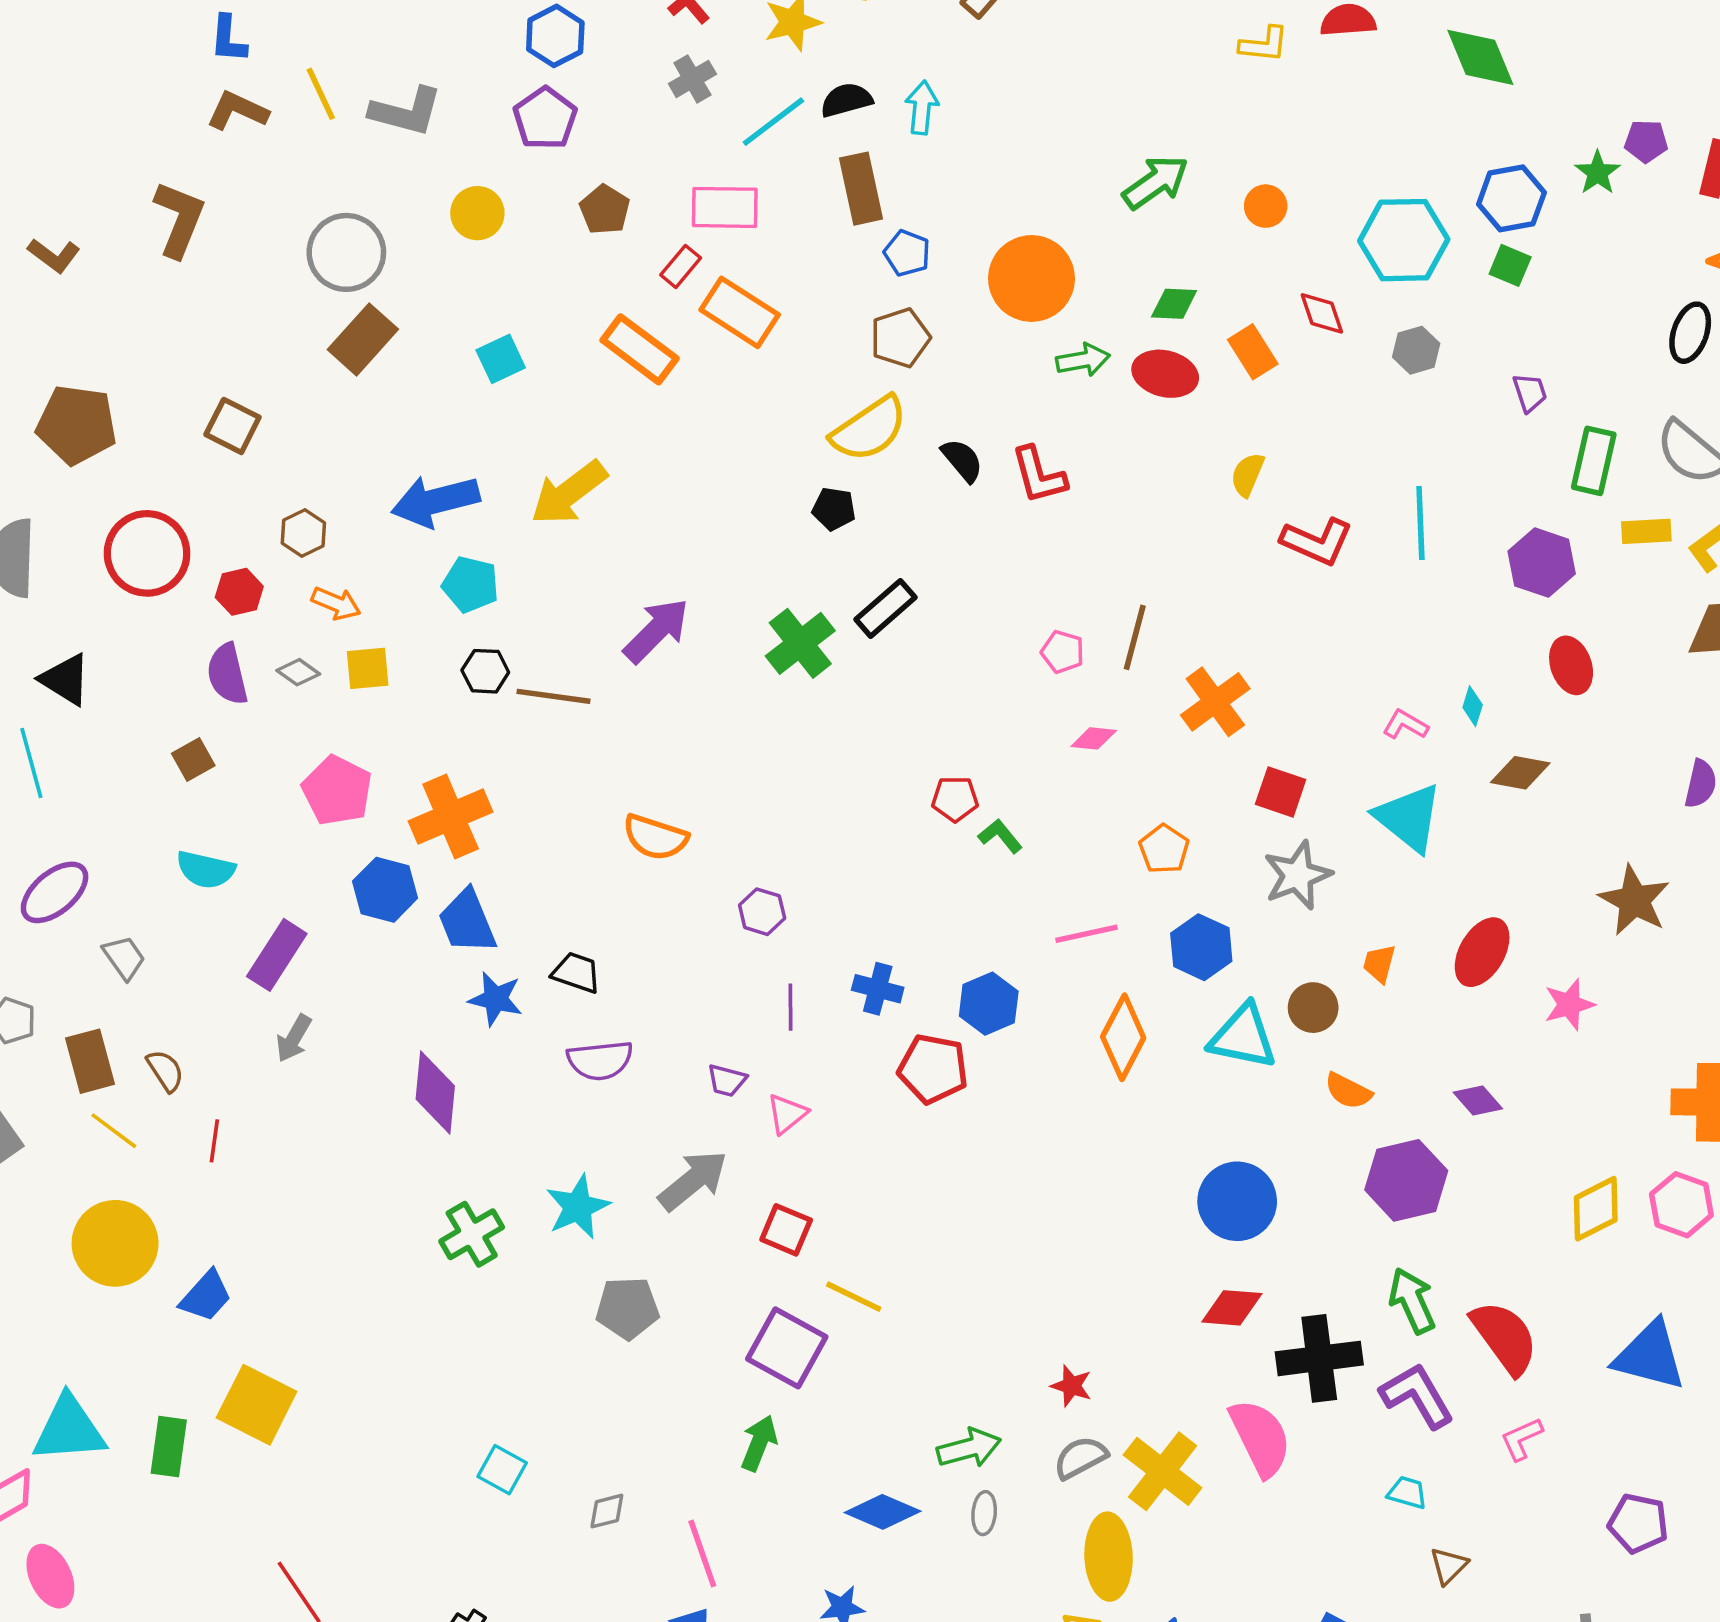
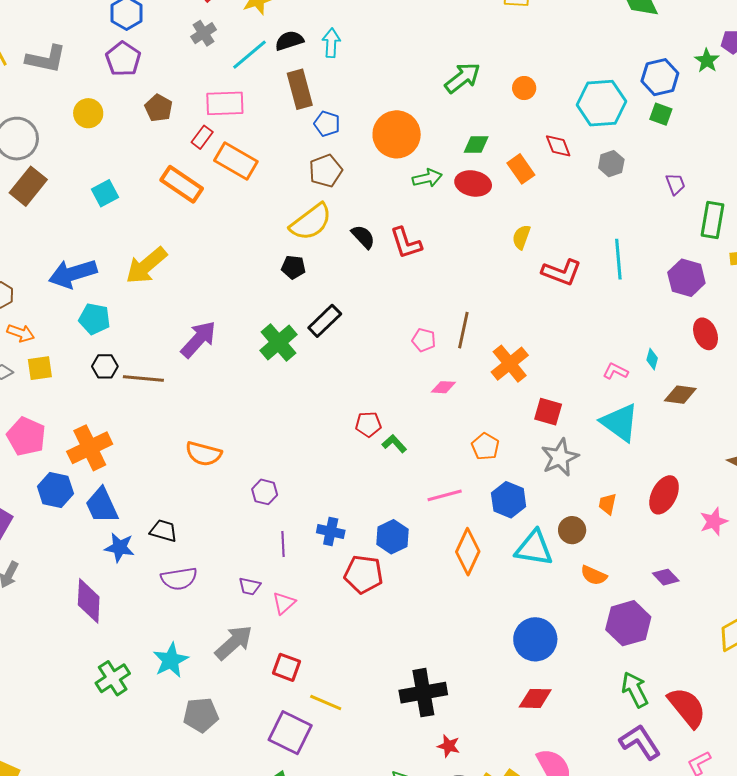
black cross: (1319, 1358) -> (423, 693), moved

